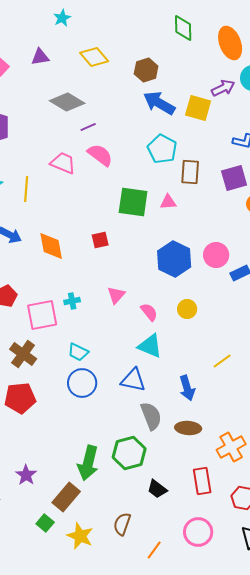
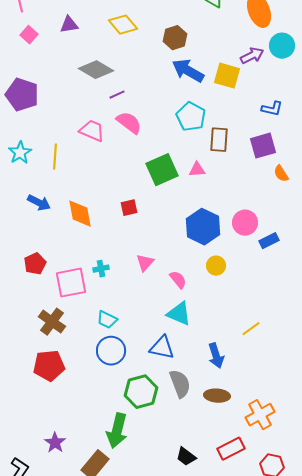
green square: (133, 202) -> (162, 170), turned -32
yellow circle: (187, 309) -> (216, 266), moved
green hexagon: (129, 453) -> (141, 392), moved
red rectangle: (202, 481) -> (231, 449), turned 72

